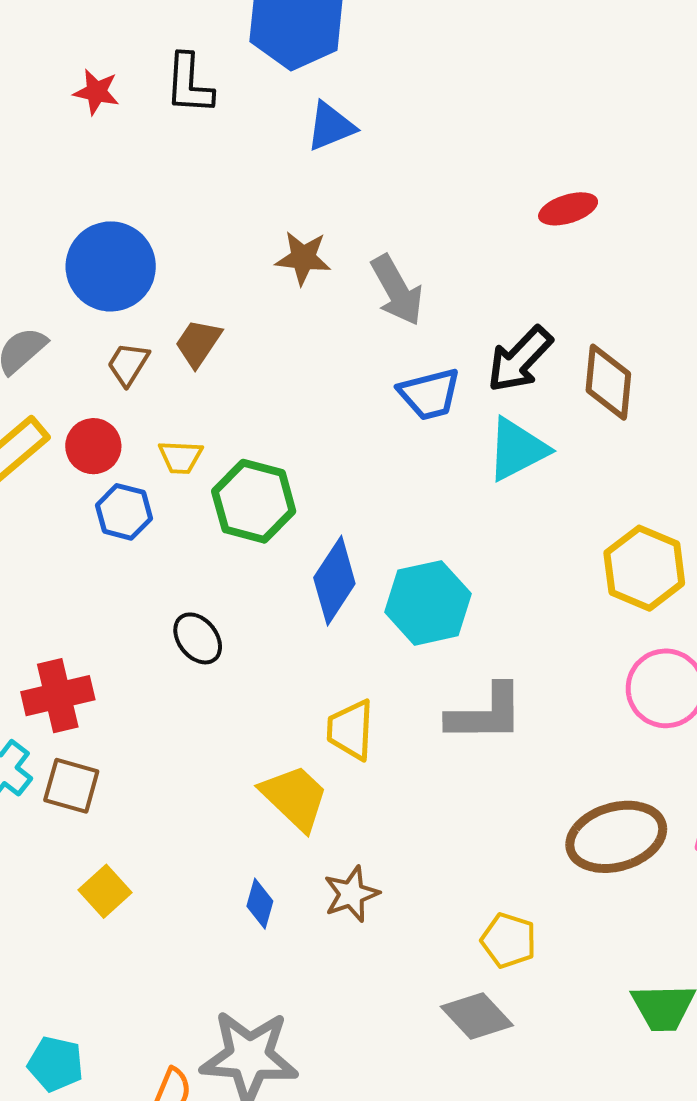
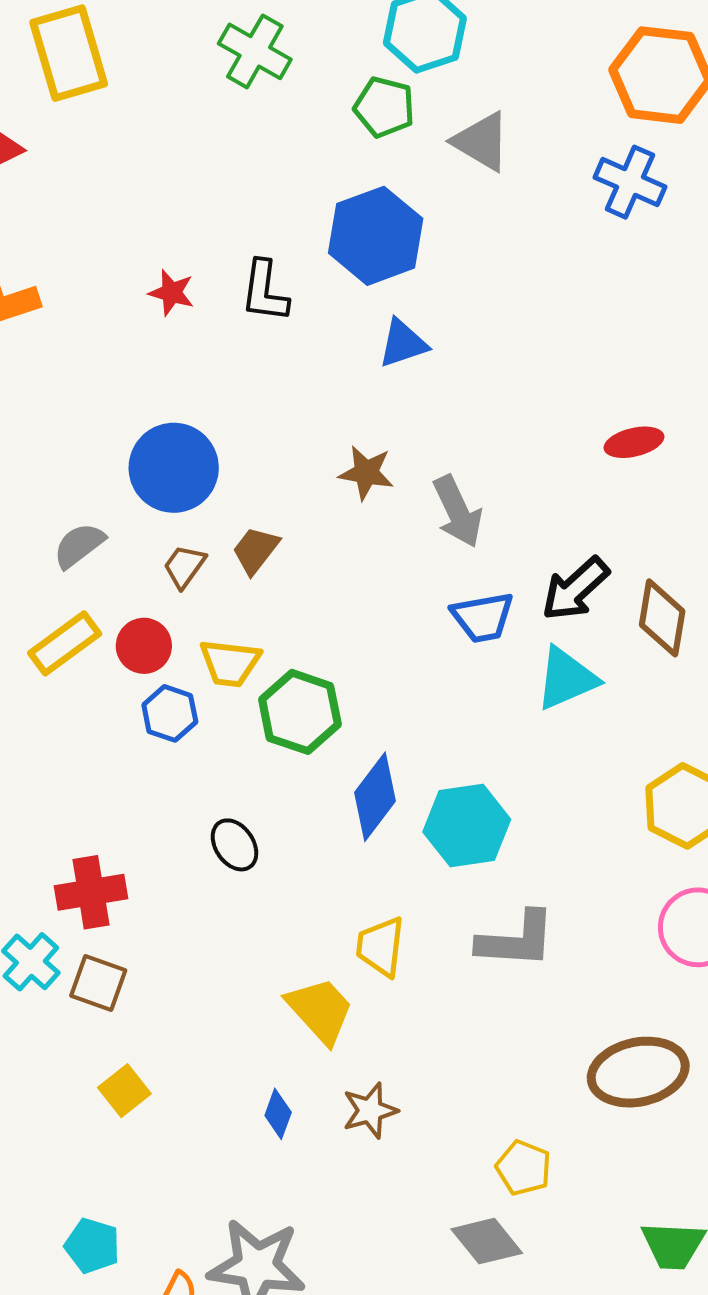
yellow trapezoid: (180, 457) -> (230, 663), size x1.4
cyan pentagon: (56, 1064) -> (92, 1246), moved

